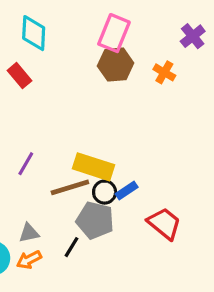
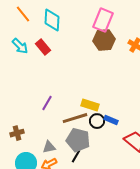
yellow rectangle: (94, 167) -> (90, 105), size x0.7
blue rectangle: (127, 190) -> (111, 120), turned 56
gray pentagon: (95, 220) -> (78, 140), moved

